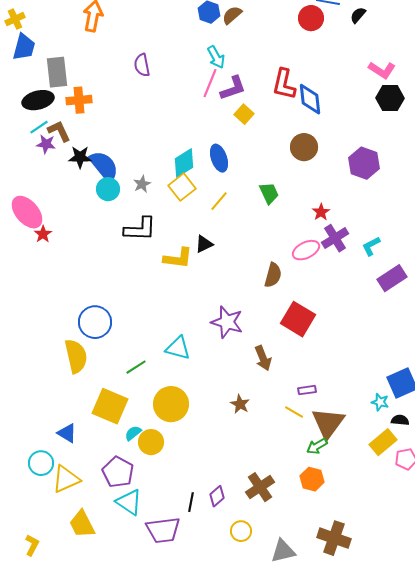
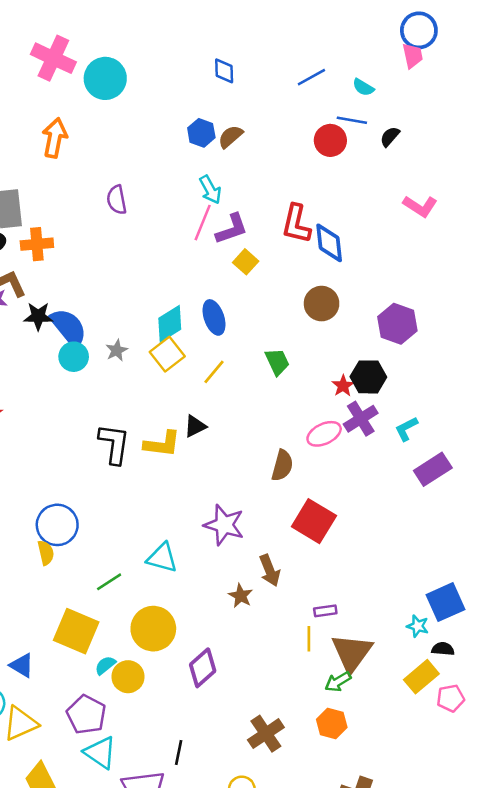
black hexagon: (390, 98) -> (368, 377), moved
black L-shape: (140, 229) -> (114, 444), moved, turned -84
yellow semicircle: (76, 356) -> (46, 553), moved, size x0.6
brown star: (240, 404) -> (241, 596), moved
yellow line: (294, 412) -> (309, 639), turned 60
purple diamond: (217, 496) -> (203, 668), moved, size x1.4

